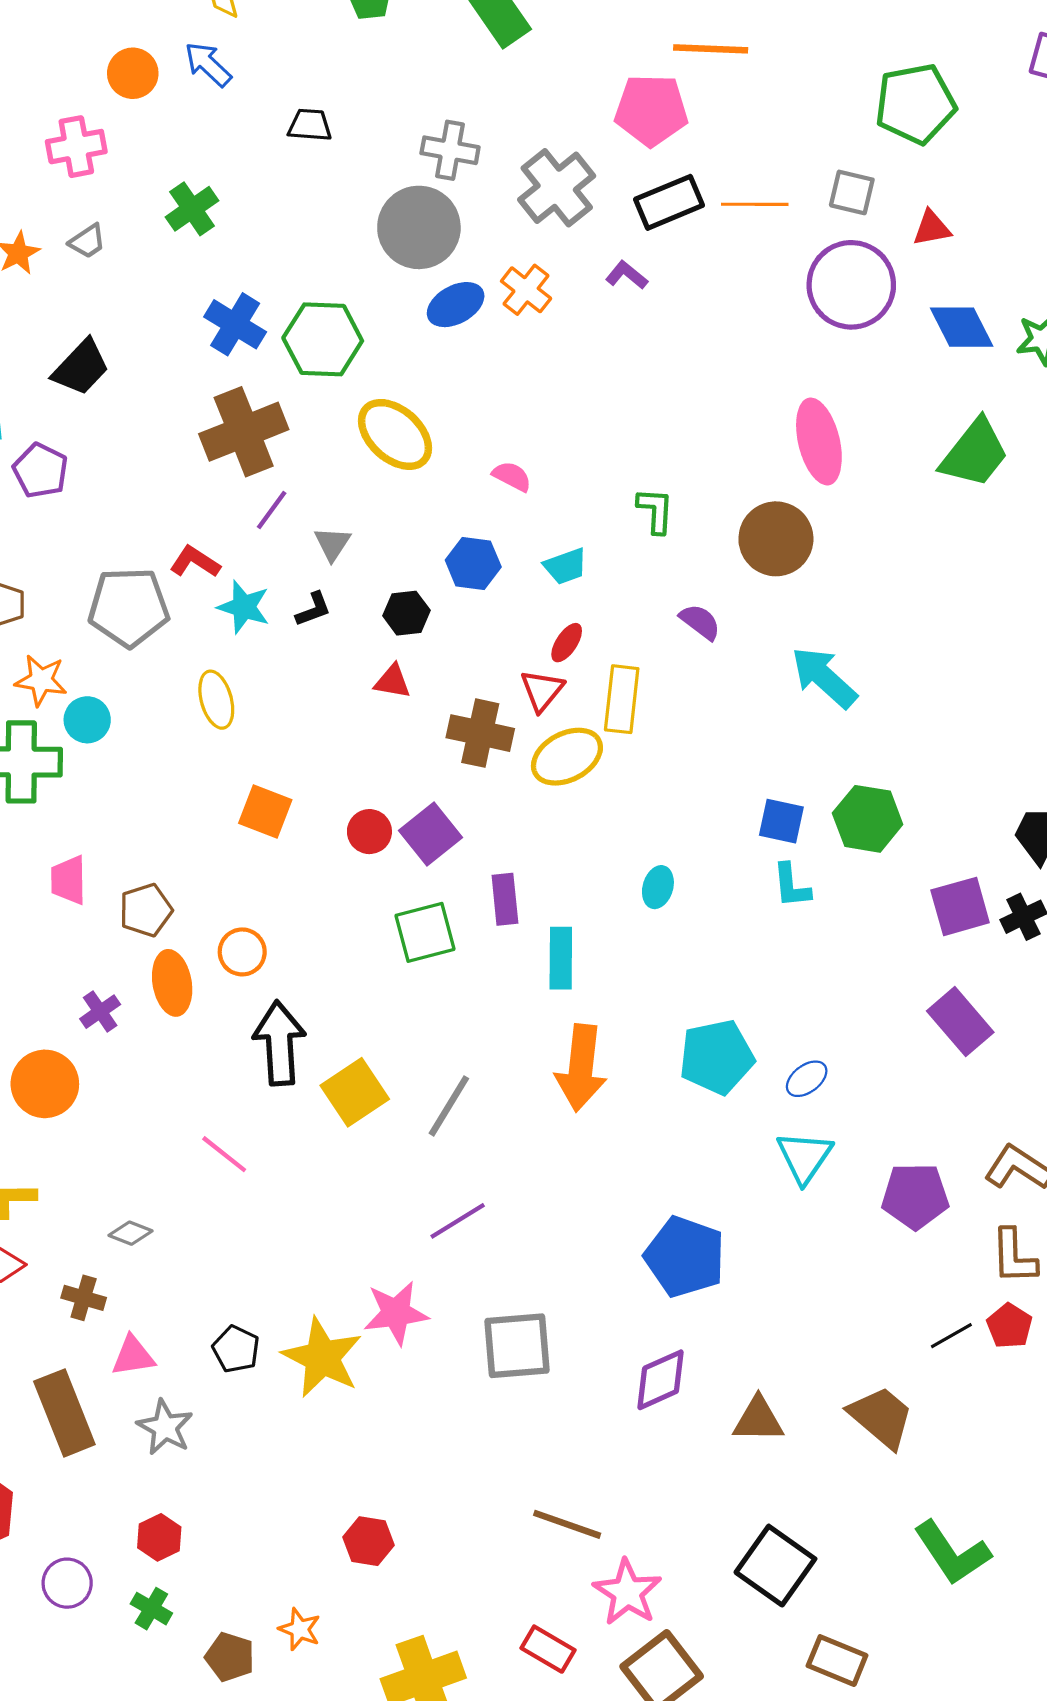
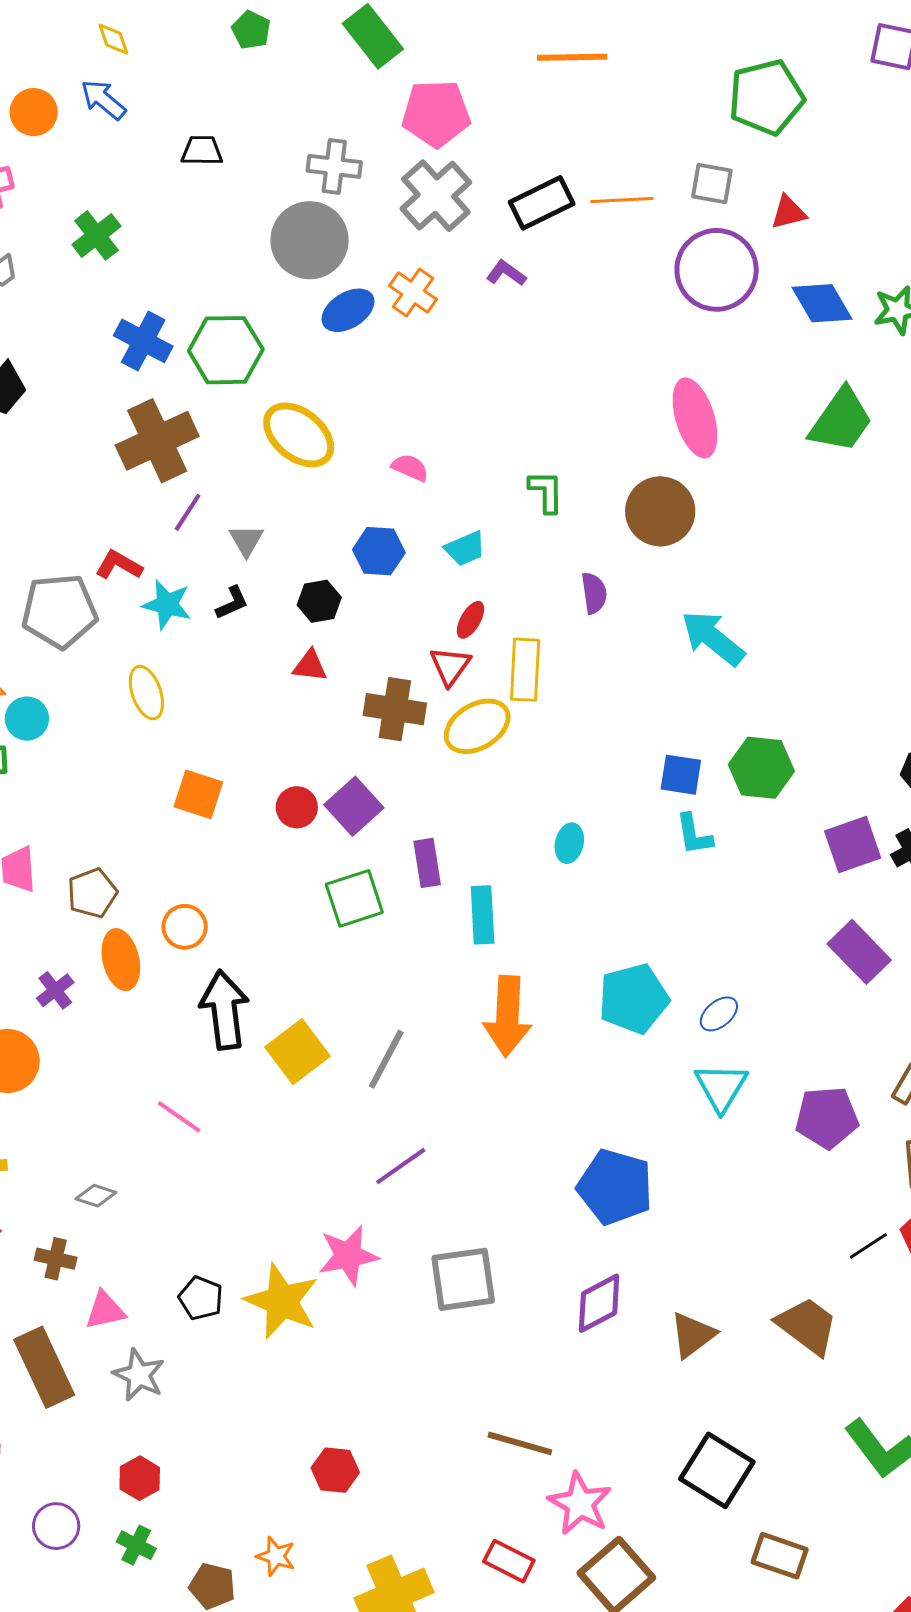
pink pentagon: (651, 110) -> (436, 113), moved
purple semicircle: (700, 622) -> (594, 593), turned 48
brown triangle: (758, 1420) -> (693, 1335), turned -34

